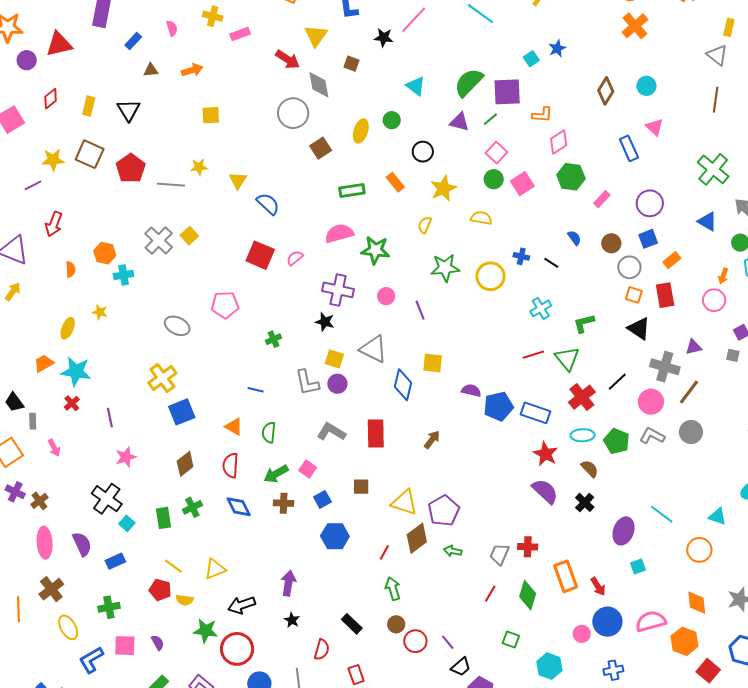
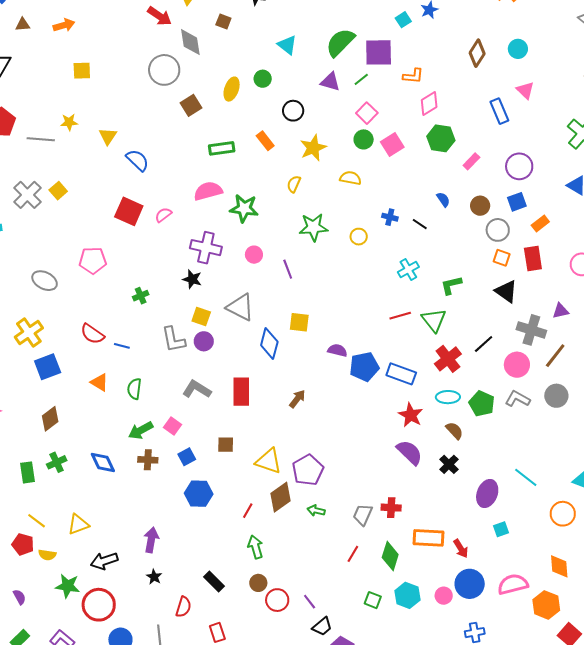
yellow circle: (490, 276) -> (359, 237), size x0.6
red semicircle: (231, 465) -> (92, 334), moved, turned -60
orange rectangle: (566, 576) -> (429, 538), turned -68
cyan hexagon: (549, 666) -> (407, 595), moved

